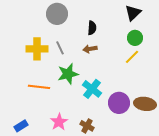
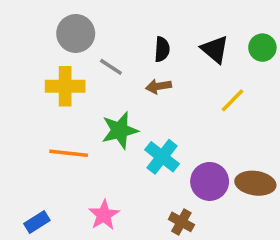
black triangle: (133, 13) -> (215, 49), moved, turned -36
gray circle: (57, 14) -> (76, 33), moved
green circle: (135, 38) -> (262, 48), moved
gray line: (60, 48) -> (111, 67), moved, turned -32
brown cross: (87, 126) -> (181, 222), moved

